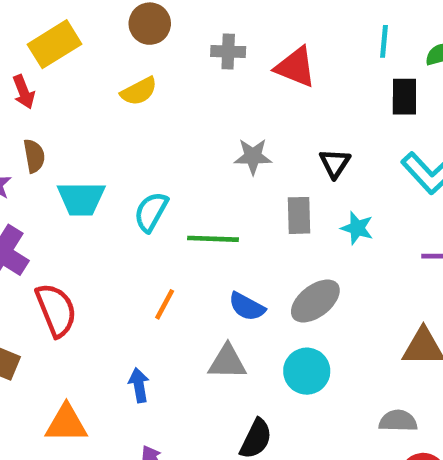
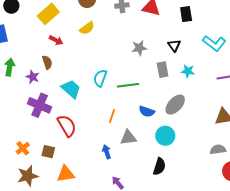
red arrow: (24, 92) -> (56, 40), moved, turned -32
black rectangle: (404, 97) -> (186, 14), moved
cyan trapezoid: (81, 199) -> (71, 89), moved, turned -130
gray triangle: (227, 362) -> (128, 137), moved
cyan circle: (307, 371) -> (165, 136), moved
orange triangle: (66, 424) -> (66, 174), moved

